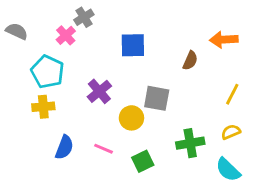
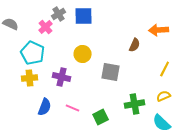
blue square: (133, 45) -> (84, 16), moved
purple cross: (99, 91) -> (62, 77), moved, turned -36
yellow circle: (131, 118) -> (83, 54), moved

